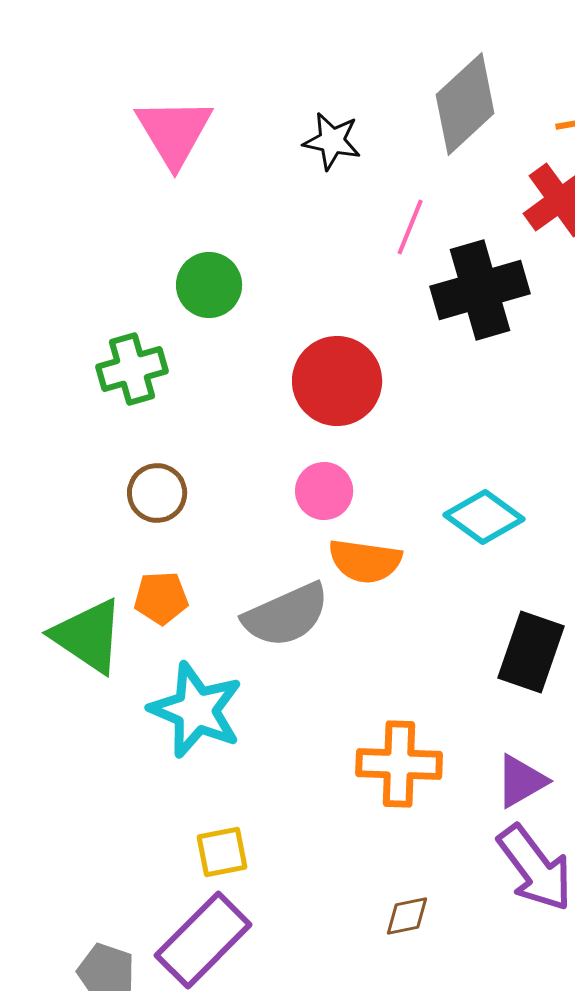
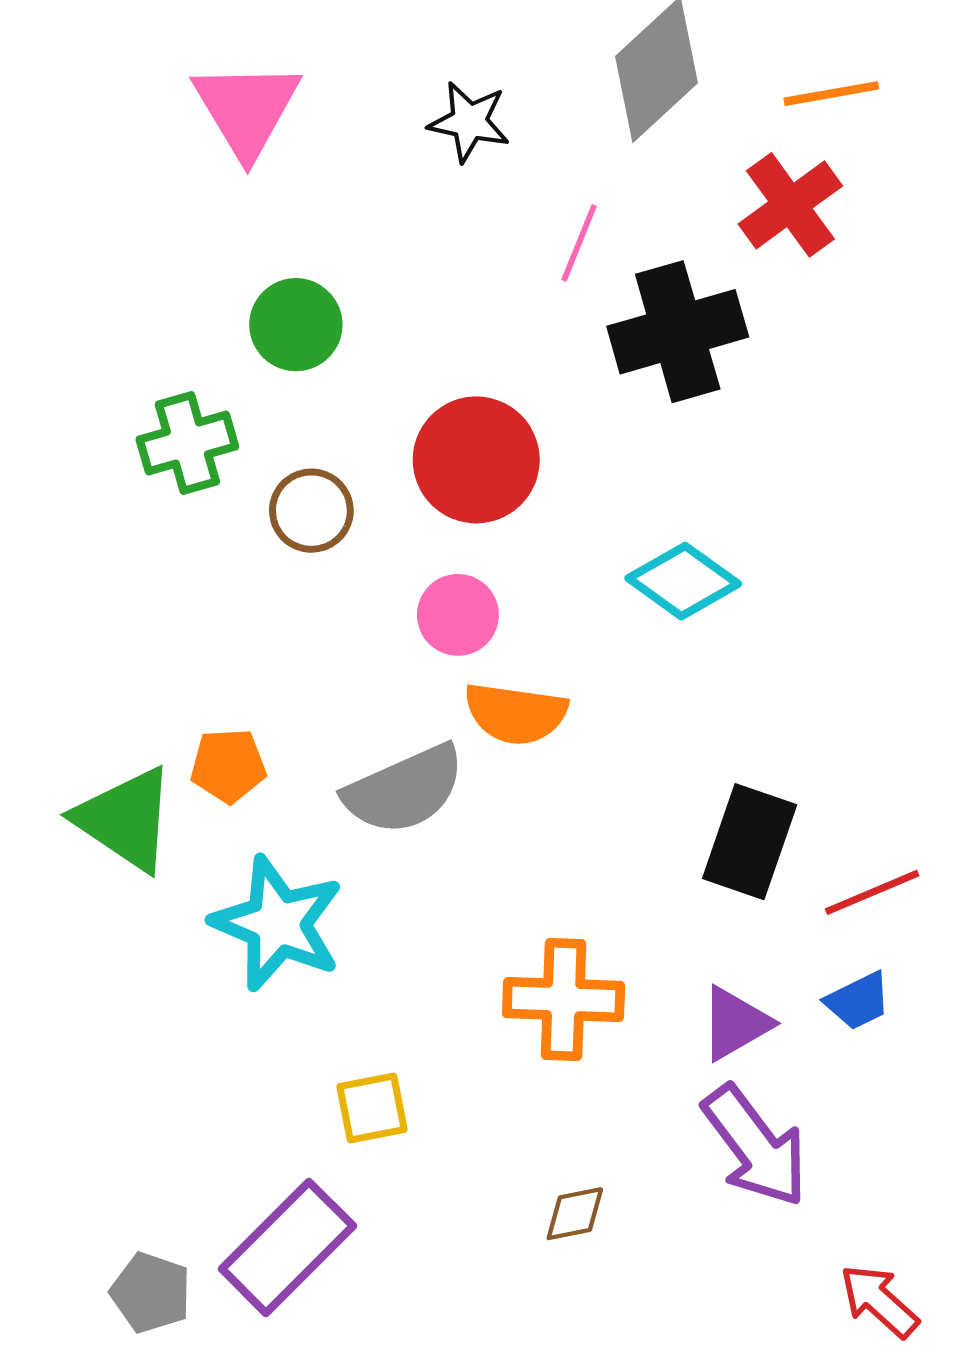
brown circle: (157, 493) -> (311, 511), moved
cyan diamond: (484, 517) -> (683, 581), moved
yellow square: (222, 852) -> (372, 1108), moved

